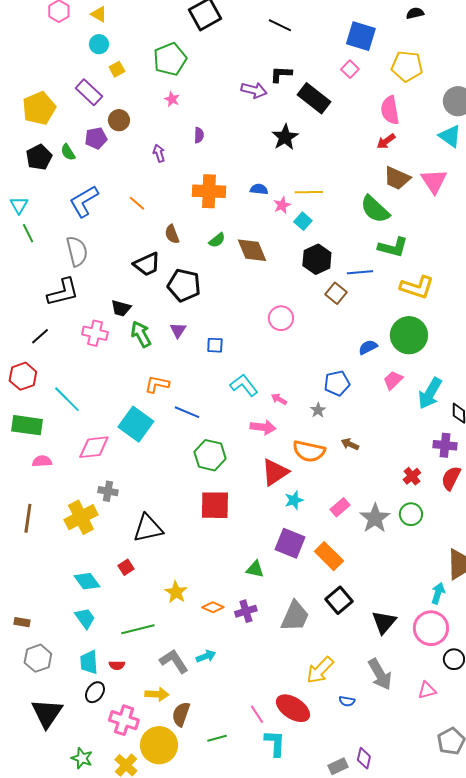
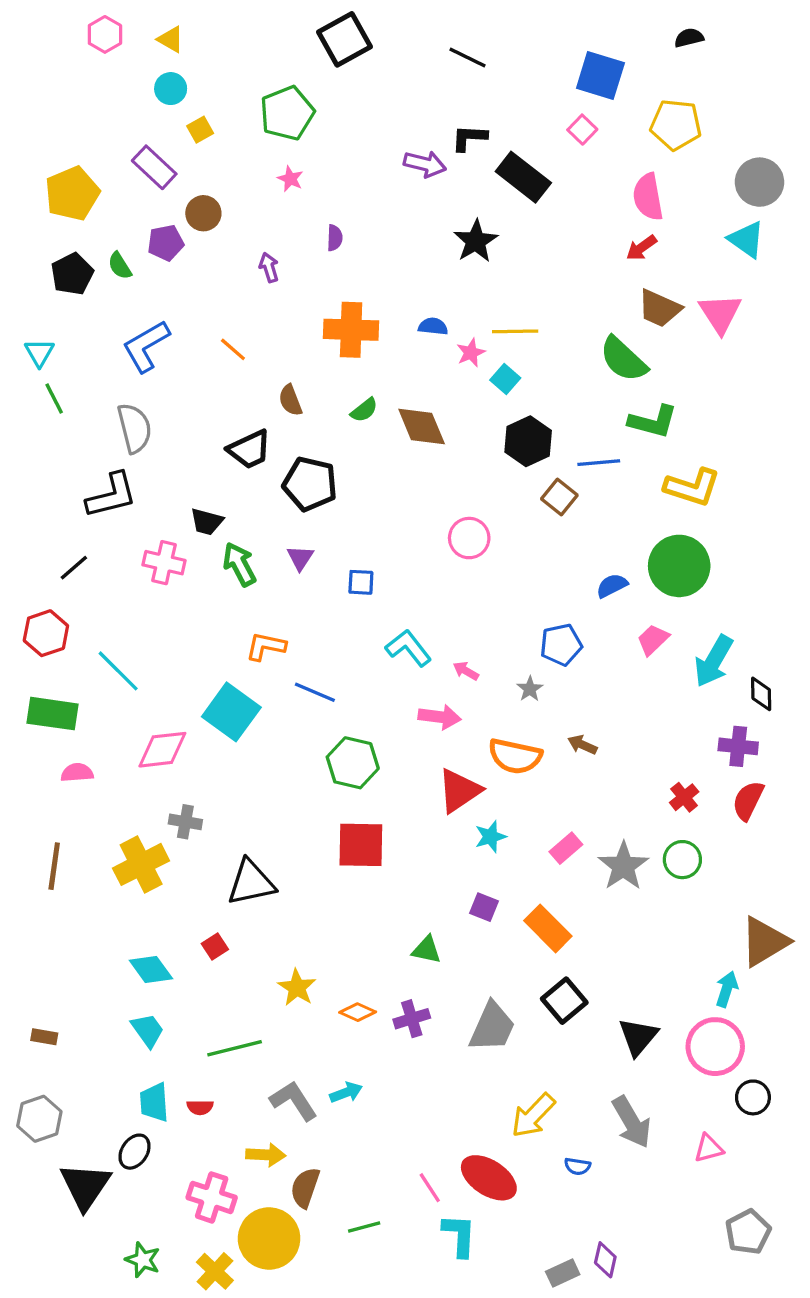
purple square: (290, 543) -> (484, 907), size x0.6
gray hexagon: (38, 658) -> (39, 1119), moved
black ellipse: (95, 692) -> (135, 1152), moved

